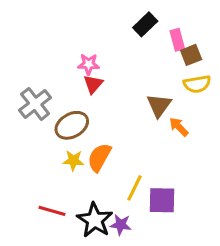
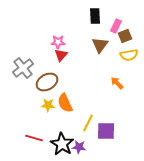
black rectangle: (145, 24) -> (95, 16), turned -49
pink rectangle: (177, 40) -> (116, 26), turned 40
brown triangle: (159, 105) -> (100, 45), moved
orange semicircle: (99, 157) -> (65, 103), turned -54

